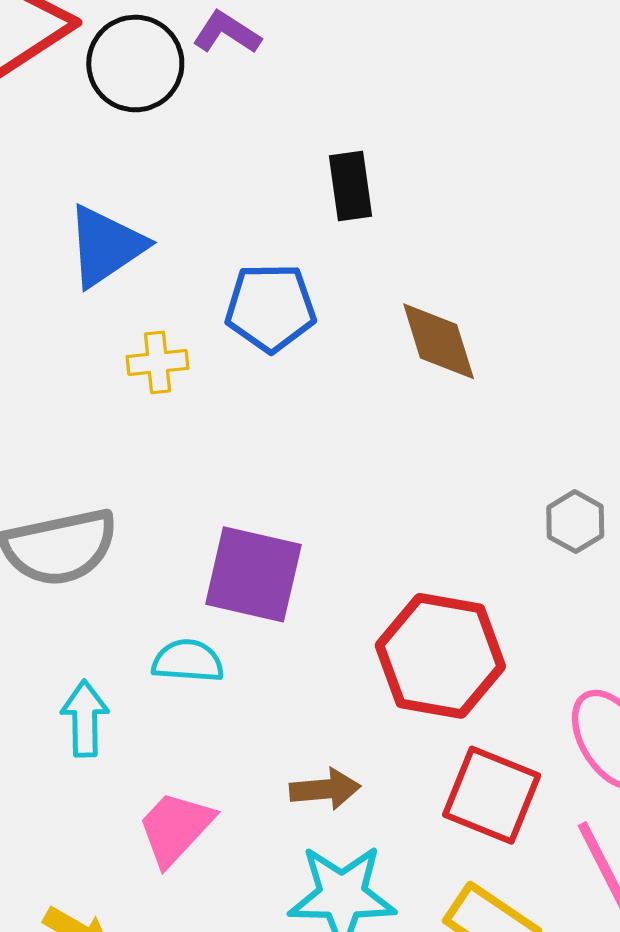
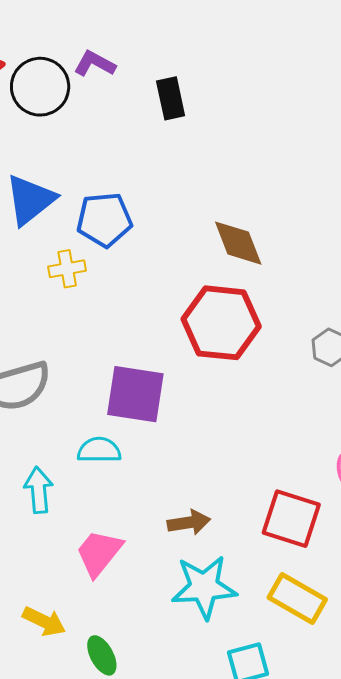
black rectangle: (351, 186) -> (171, 98), moved
blue pentagon: (270, 308) -> (104, 220), moved
red hexagon: (440, 656) -> (221, 323), moved

